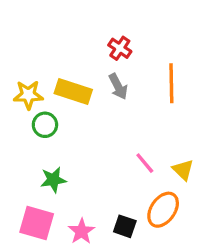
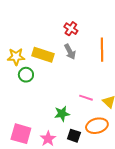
pink line: (145, 163) -> (86, 98), turned -32
green star: (53, 180) -> (62, 114), moved
orange ellipse: (163, 210) -> (97, 126), turned 40

